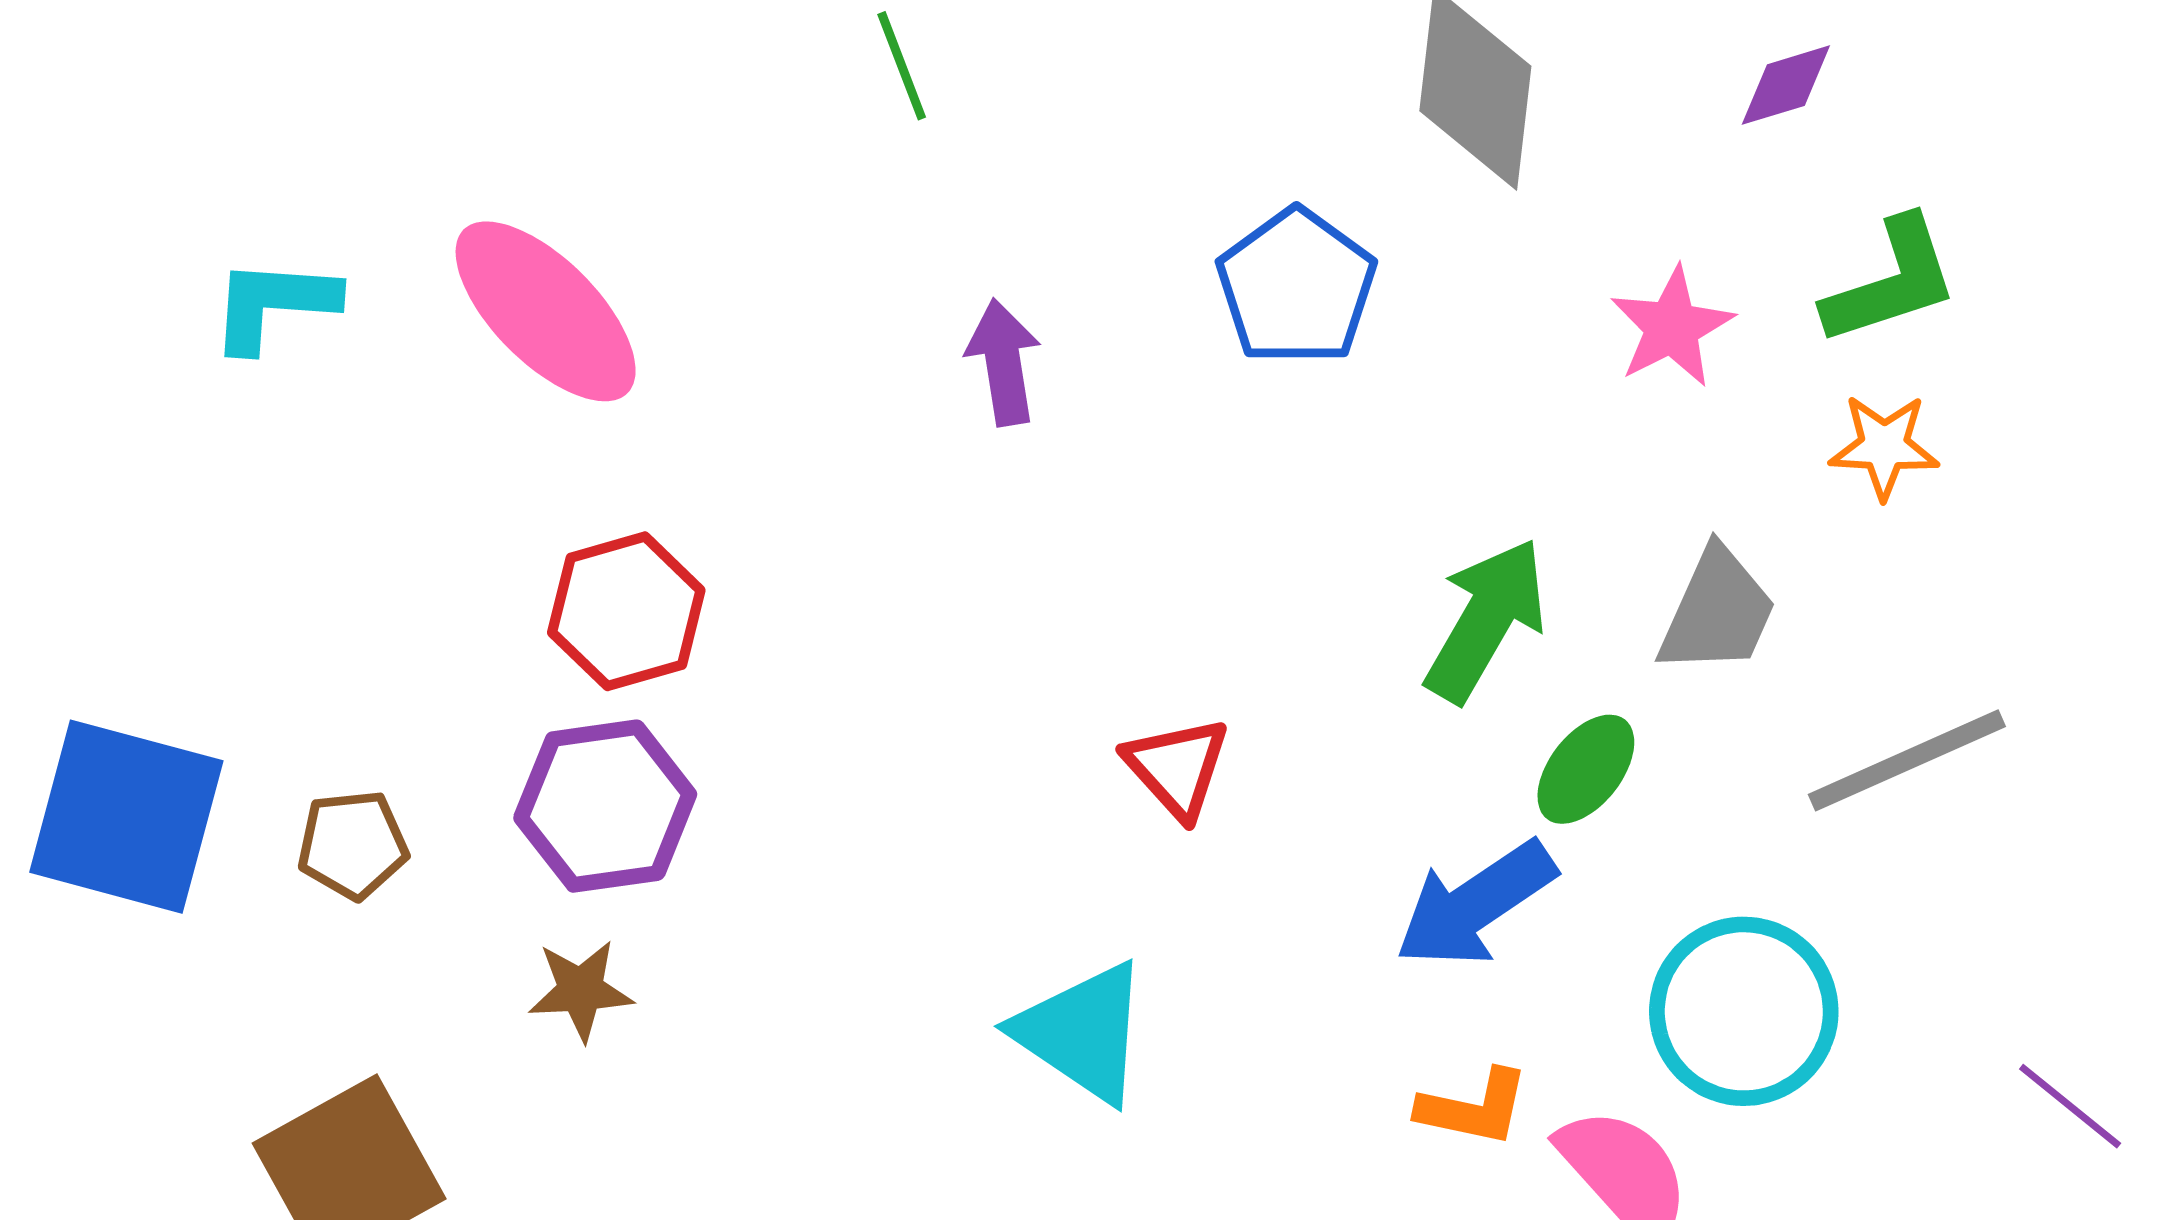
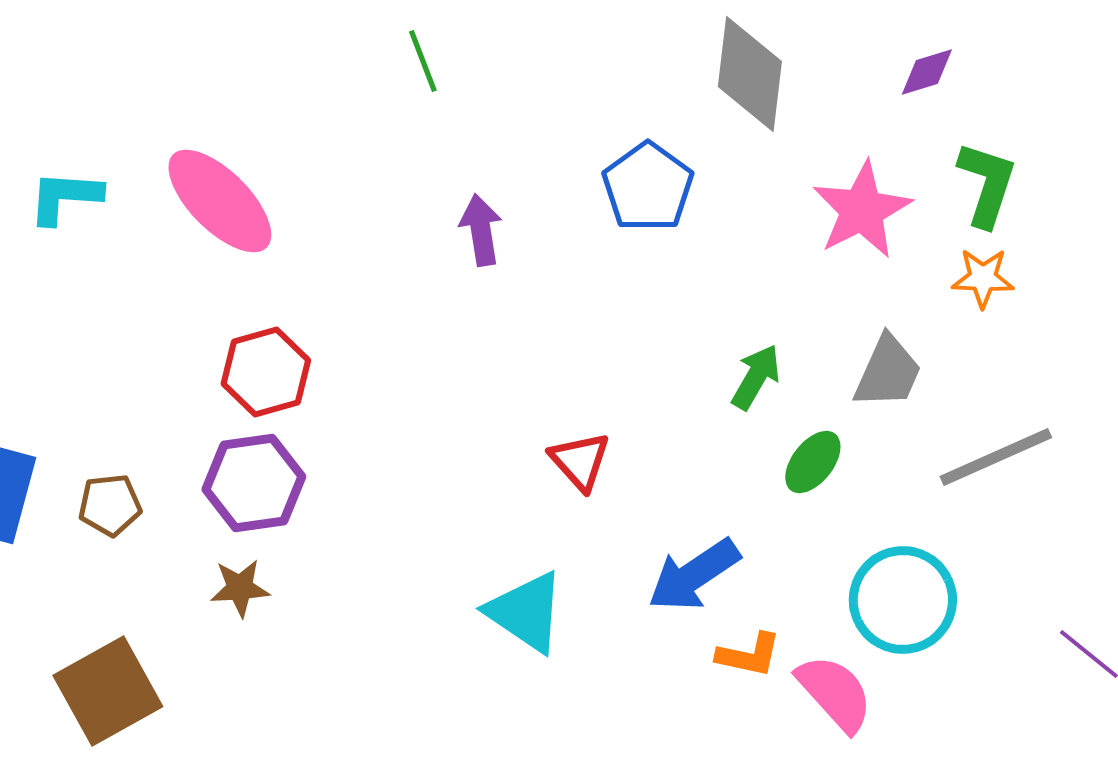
green L-shape: (1891, 282) -> (987, 184), turned -54
pink star: (1672, 327) -> (862, 210), size x1.4
green arrow: (1486, 620) -> (756, 377), size x0.7
blue arrow: (1475, 904) -> (694, 575), moved

